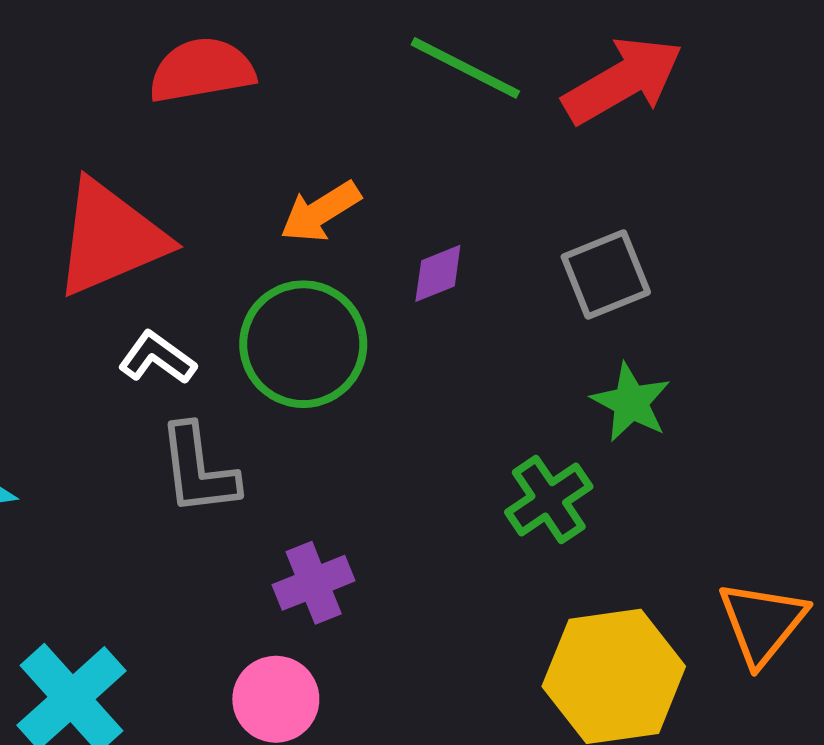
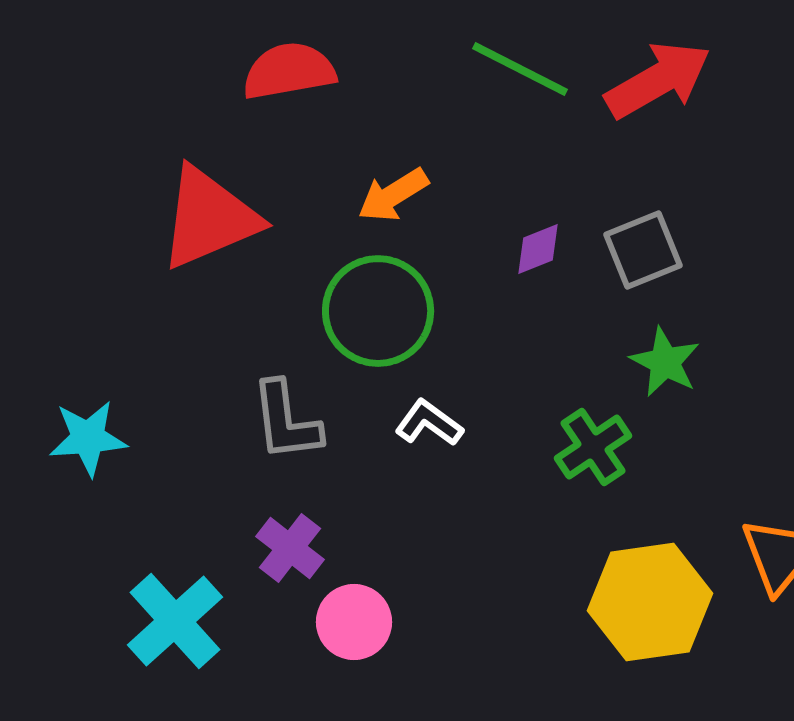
purple diamond: (438, 273) -> (538, 249), moved
white L-shape: (157, 358) -> (429, 423), moved
purple cross: (314, 583) -> (290, 548), moved, turned -30

